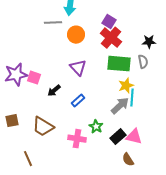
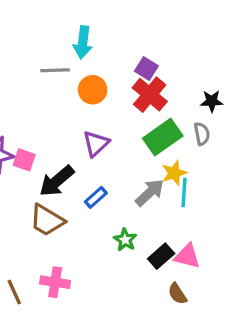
green rectangle: (119, 64) -> (163, 137), turned -40
purple triangle: (78, 68) -> (96, 144), turned 30
black arrow: (54, 91) -> (57, 181), size x1.6
gray arrow: (120, 106) -> (150, 193), moved
brown trapezoid: (43, 127) -> (47, 220), moved
pink cross: (77, 139) -> (55, 282), moved

